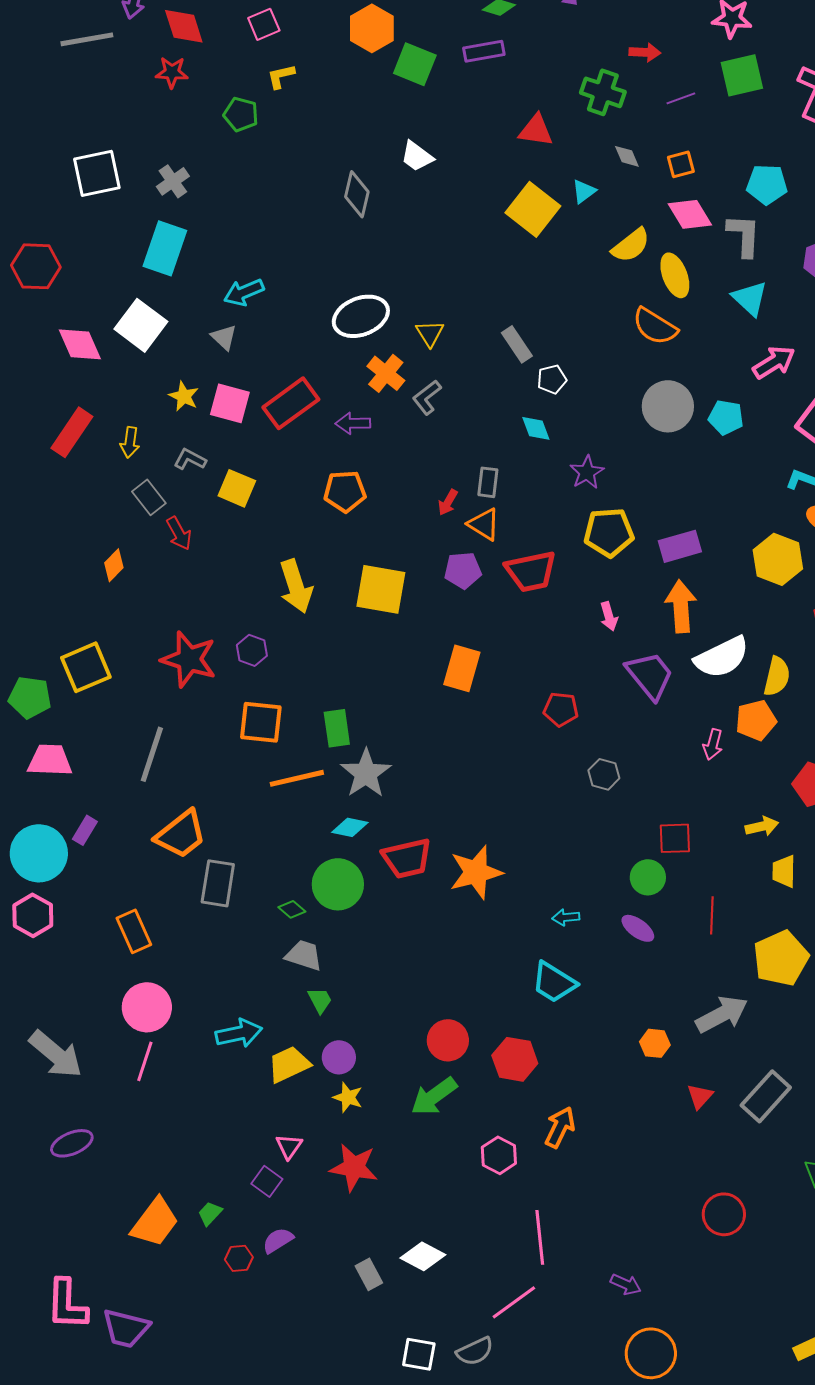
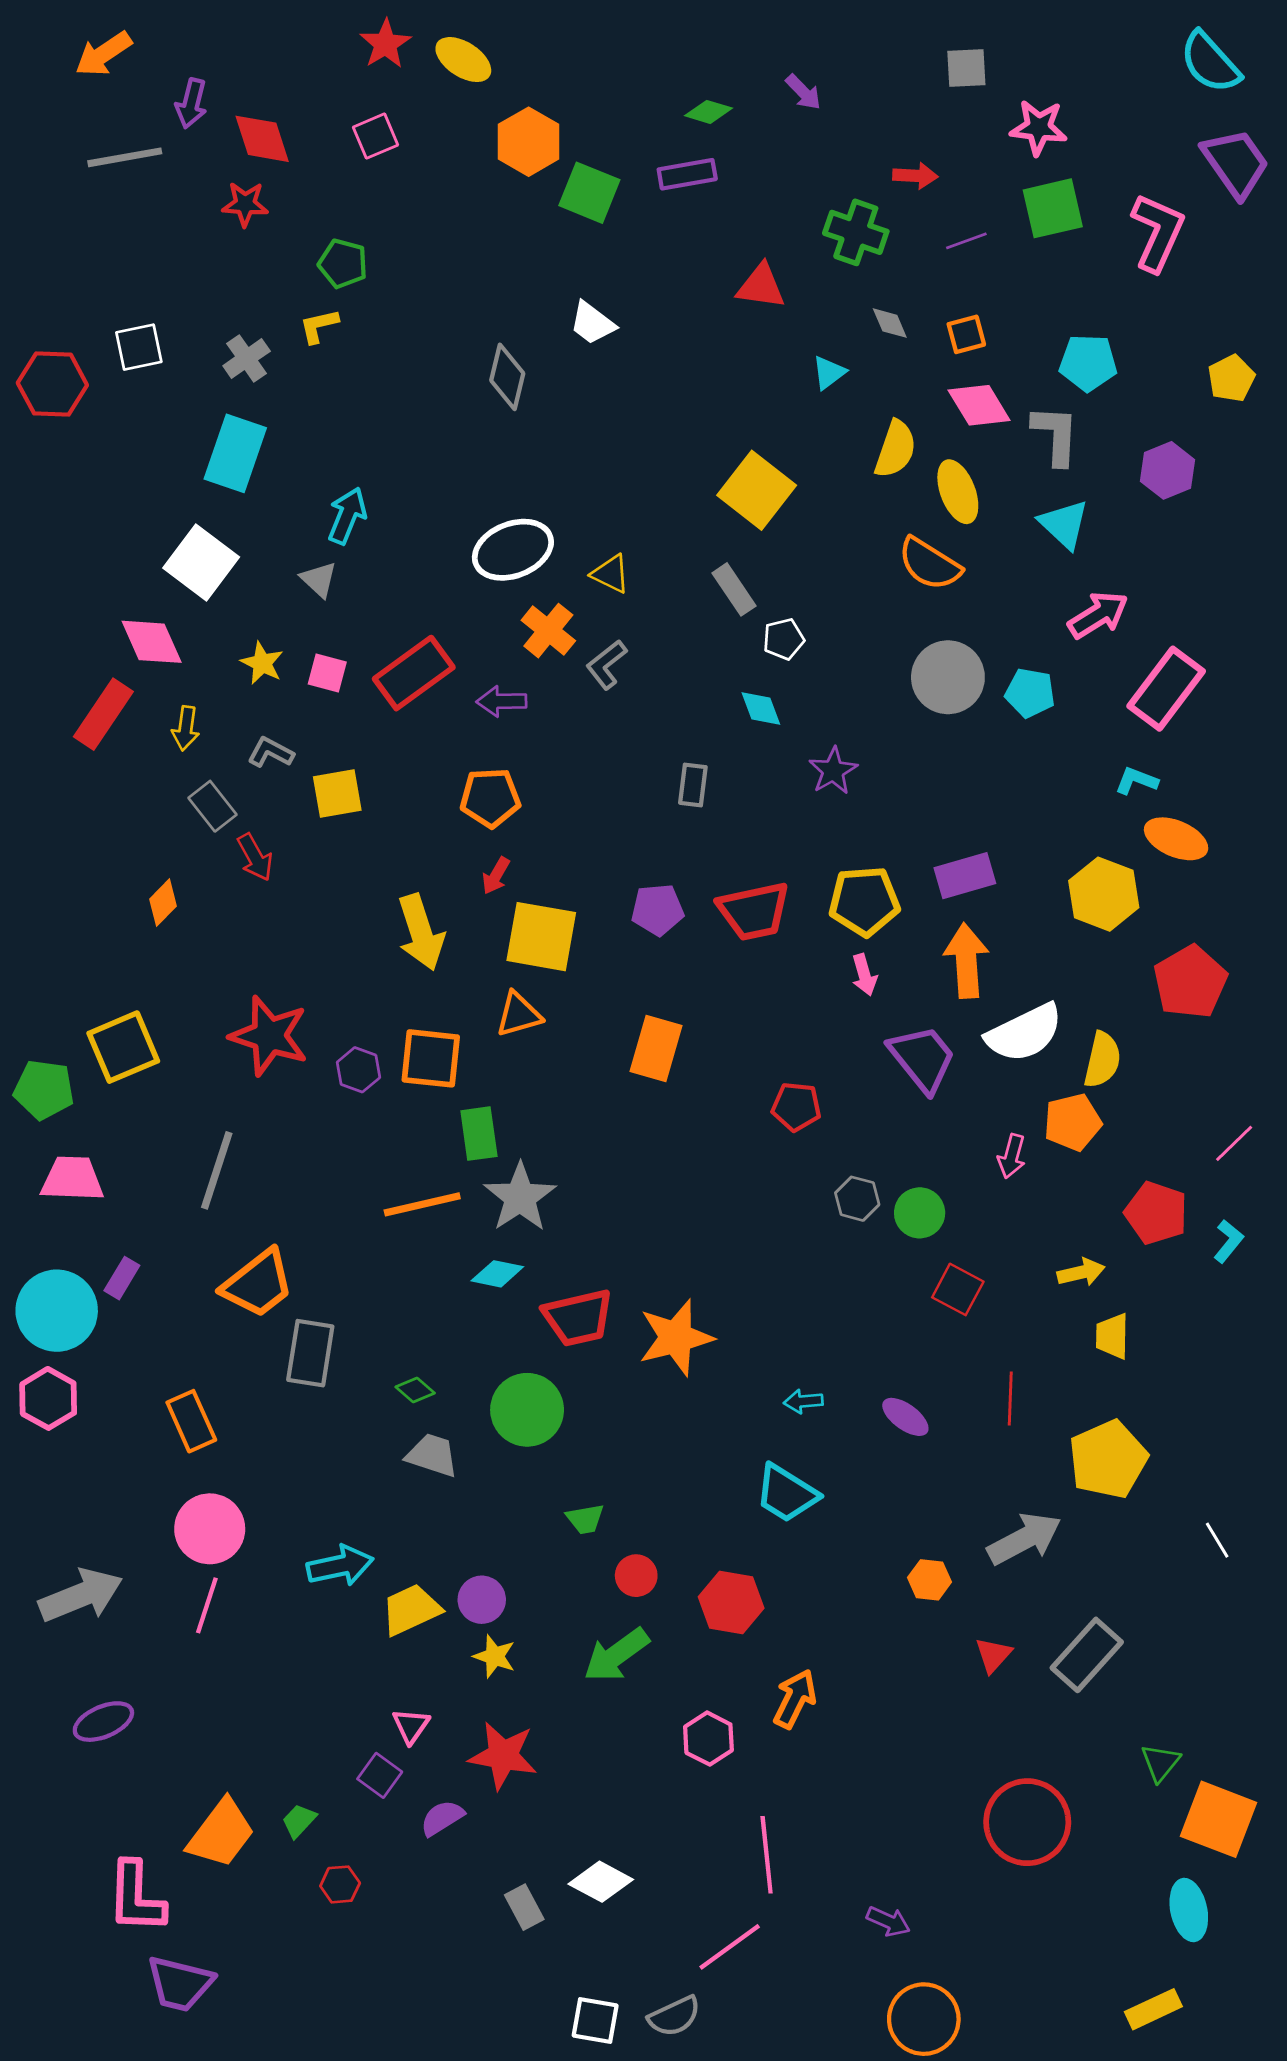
yellow L-shape: (281, 76) -> (319, 326), moved
white square: (97, 173) -> (139, 347), size x0.7
yellow square: (533, 209) -> (757, 490), moved
yellow semicircle: (631, 245) -> (895, 449), turned -33
red hexagon: (36, 266) -> (52, 384), moved
cyan arrow: (244, 292) -> (347, 516), turned 135
yellow triangle: (430, 333) -> (611, 574), turned -32
pink diamond: (80, 344) -> (152, 642), moved
pink square: (230, 403) -> (327, 673), size x0.7
yellow square: (237, 488) -> (337, 793), turned -33
red arrow: (448, 502) -> (496, 876), moved
orange triangle: (484, 524) -> (519, 1015), moved, turned -48
yellow pentagon: (609, 532) -> (864, 901), moved
purple hexagon: (252, 650) -> (358, 1070), moved
orange square: (261, 722) -> (431, 1058), moved
red square: (675, 838) -> (958, 1289), turned 30
green circle: (648, 877) -> (920, 1213), moved
green circle: (338, 884) -> (527, 1410), moved
green trapezoid: (320, 1000) -> (585, 1519), moved, turned 108
red circle: (448, 1040) -> (636, 1576), size x0.7
gray arrow: (56, 1054) -> (81, 1595), turned -62
red circle: (724, 1214) -> (1027, 1822), size x1.4
purple semicircle: (278, 1240) -> (442, 1818), moved
pink L-shape: (67, 1304) -> (136, 1897), moved

